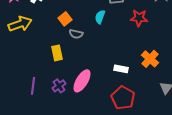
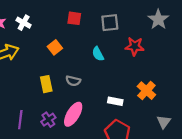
cyan semicircle: (100, 17) -> (98, 54), moved, turned -48
gray semicircle: (76, 34) -> (73, 81), moved

